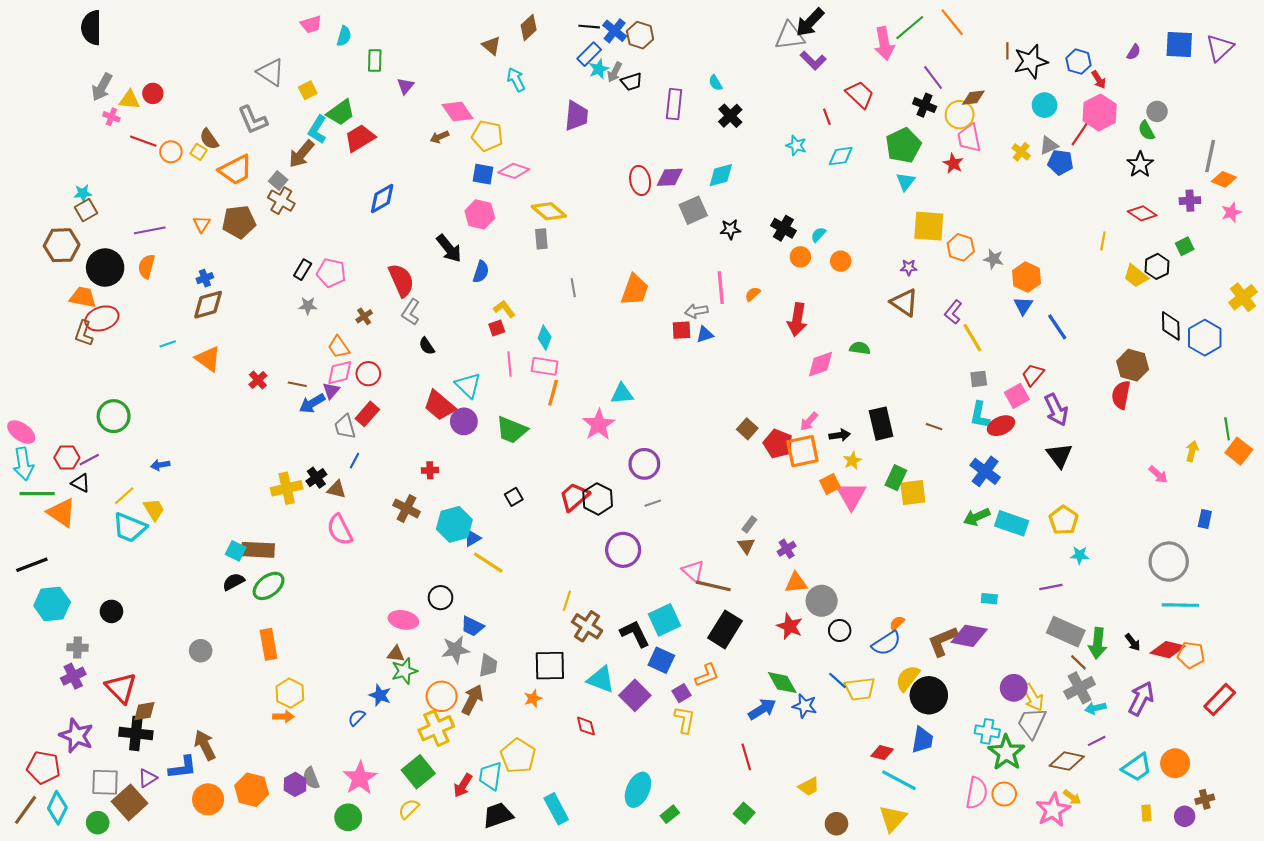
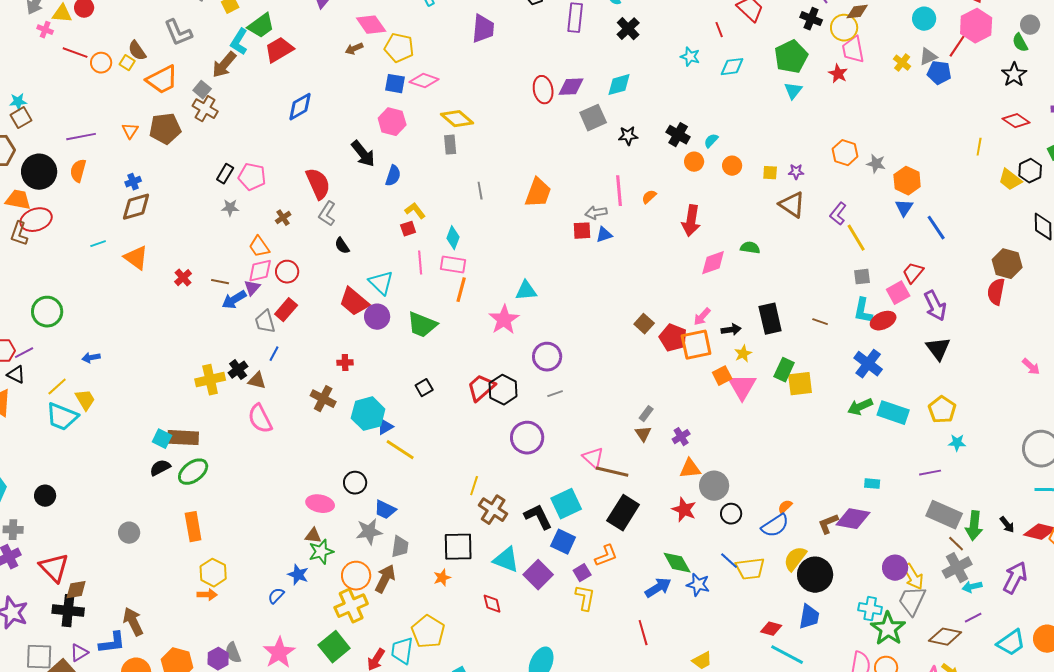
yellow square: (929, 226) -> (770, 173), moved, size x0.5
brown L-shape: (943, 641) -> (828, 524), size x0.7

